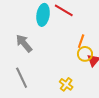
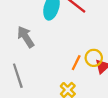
orange line: (81, 41) -> (76, 63), moved

